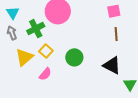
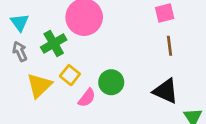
pink semicircle: (45, 74) -> (87, 98), moved

